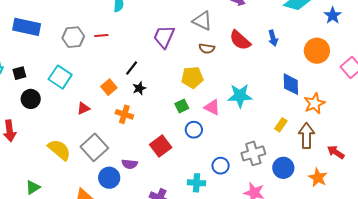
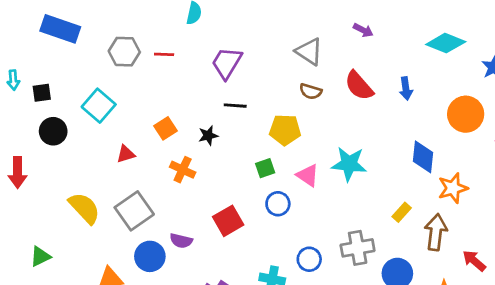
purple trapezoid: (164, 37) -> (227, 63), moved
black line: (132, 68) -> (235, 106), moved, turned 49

